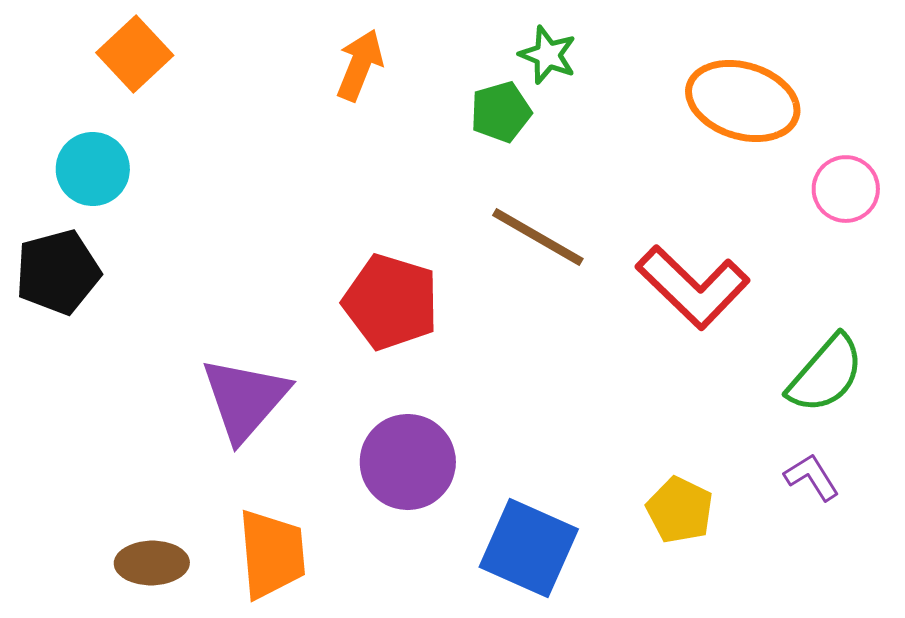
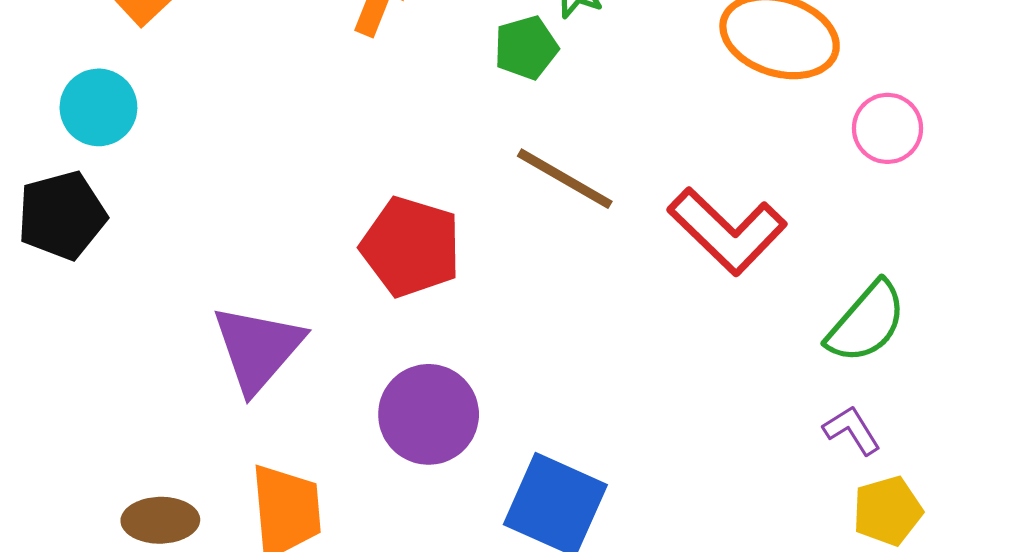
yellow pentagon: (680, 510) -> (887, 511), moved, turned 30

